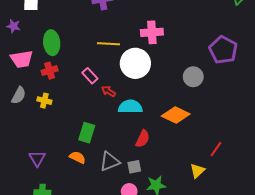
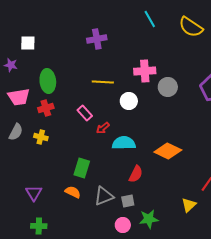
white circle: (135, 63) -> (129, 101), size x0.6
gray circle: (193, 77) -> (168, 87), moved
red arrow: (109, 91) -> (103, 128), turned -72

